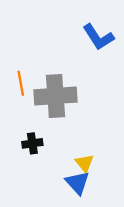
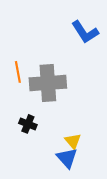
black cross: (32, 143) -> (28, 124), turned 30

